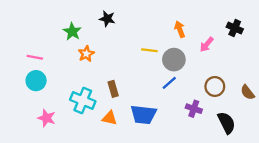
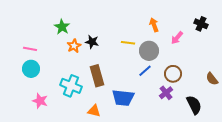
black star: (107, 19) -> (92, 42), moved
brown circle: (215, 86) -> (173, 74), moved
brown rectangle: (113, 89) -> (97, 76), size x1.5
purple cross: (194, 109) -> (166, 93), turned 32
orange triangle: (110, 118) -> (94, 111), moved

